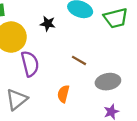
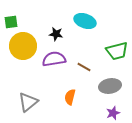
green trapezoid: (116, 18) -> (117, 51), moved
purple semicircle: (30, 64) -> (54, 59), moved, turned -85

